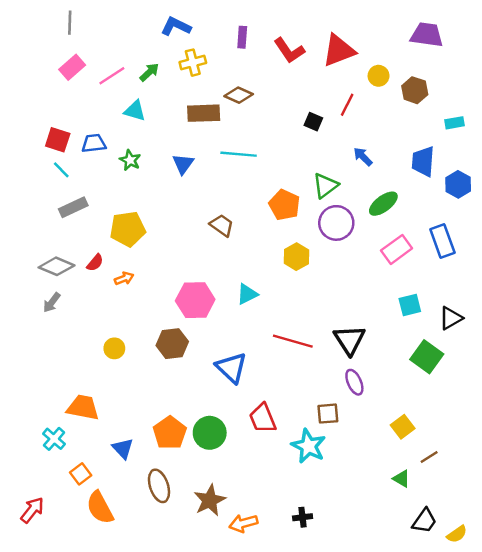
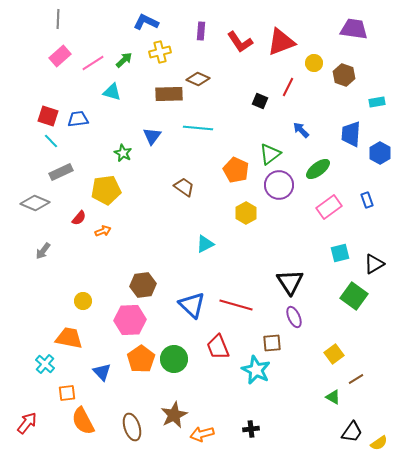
green star: (130, 160) -> (123, 153), moved
blue rectangle: (442, 241) -> (367, 200), size x0.6
gray diamond: (56, 266) -> (35, 203), moved
pink hexagon: (195, 300) -> (130, 320), moved
red line: (293, 341) -> (236, 305), moved
yellow circle: (114, 348) -> (83, 301), moved
orange square: (81, 474) -> (67, 393), turned 30
brown ellipse: (159, 486) -> (132, 427), moved

